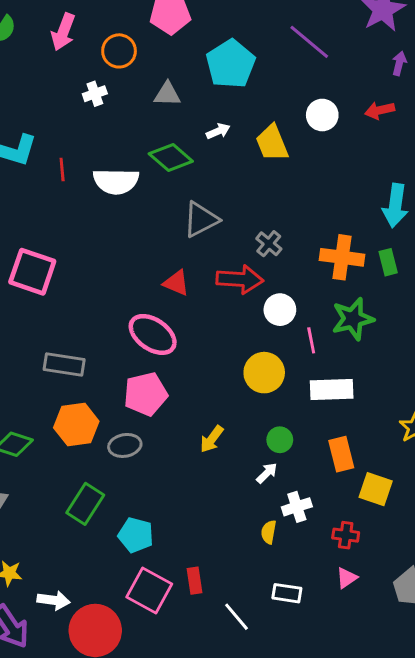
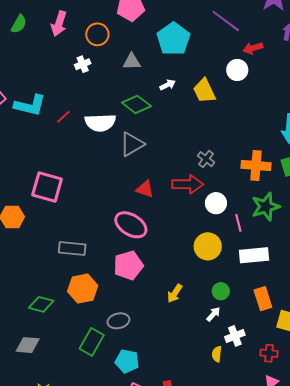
red arrow: (380, 110) -> (253, 48), moved
red line: (62, 169) -> (63, 117), turned 56
gray triangle: (201, 219) -> (132, 144), moved
gray ellipse: (125, 445) -> (118, 321), moved

